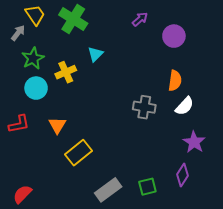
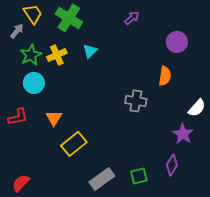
purple circle: (174, 36) -> (177, 42), moved
yellow cross: (66, 72) -> (57, 55), moved
white semicircle: (185, 106) -> (197, 108), moved

